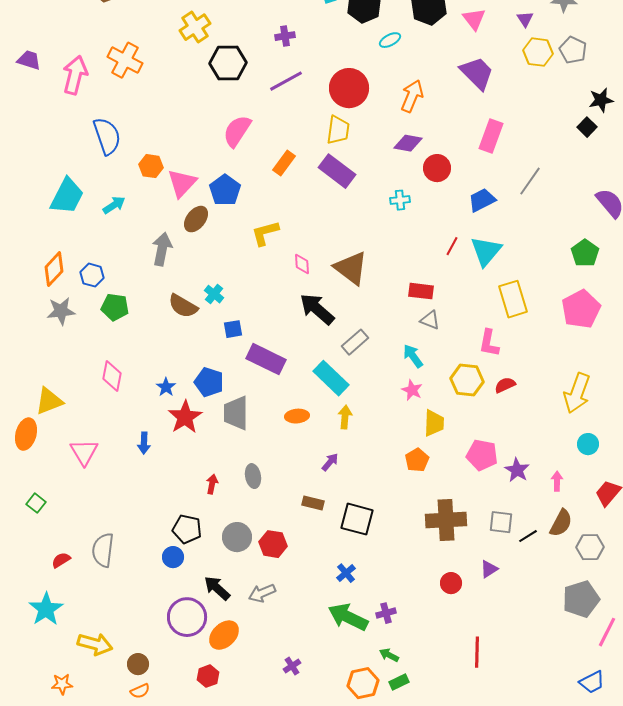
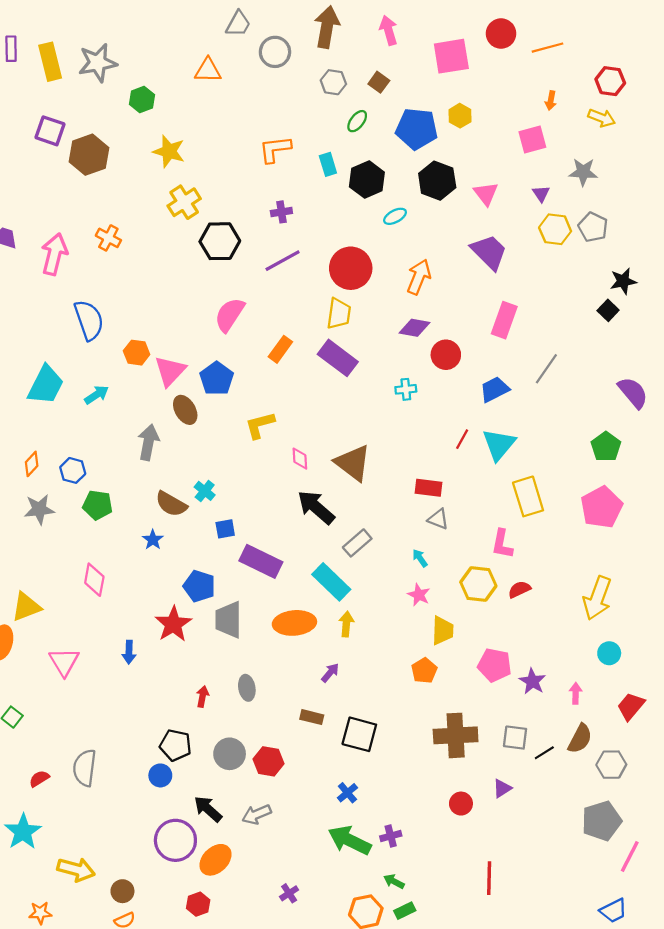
orange cross: (125, 60) -> (108, 238), size x0.7
brown ellipse: (196, 219) -> (185, 410), turned -68
orange diamond: (54, 269) -> (32, 464), size x0.7
cyan arrow: (413, 356) -> (420, 558), size x0.7
blue star: (166, 387) -> (153, 540), moved
orange ellipse: (297, 416) -> (294, 623), size x1.6

